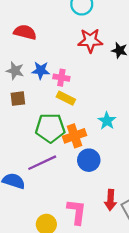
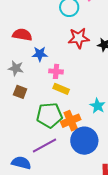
blue star: (41, 70) -> (40, 54), moved
brown square: (18, 99) -> (20, 92), turned 32
blue circle: (89, 160) -> (84, 141), size x1.4

